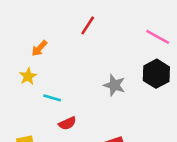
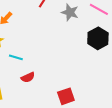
gray star: (114, 85) -> (70, 12), moved

